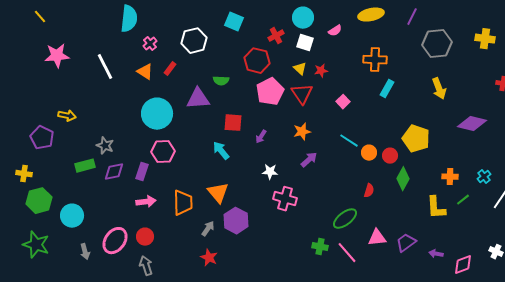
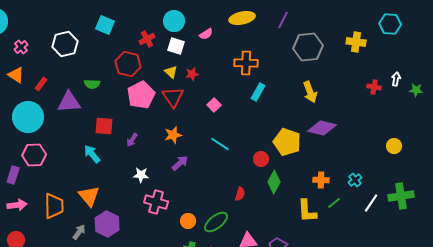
red rectangle: (170, 69) -> (41, 84), moved
purple diamond: (472, 124) -> (322, 128), moved
orange circle: (369, 153) -> (188, 221), moved

